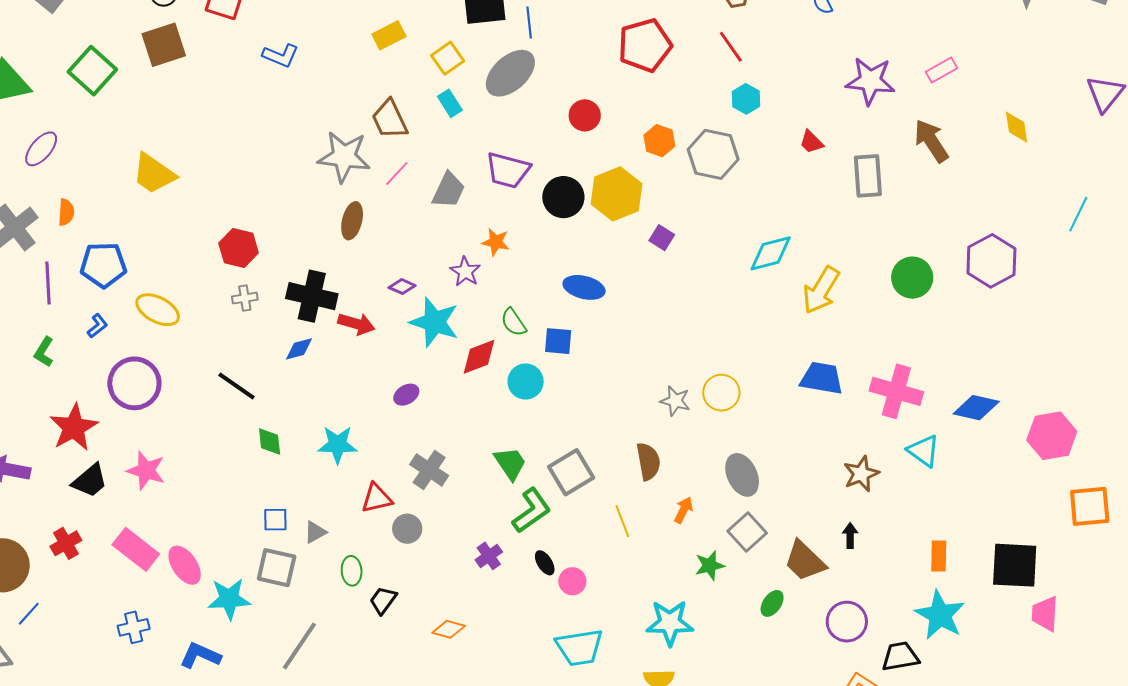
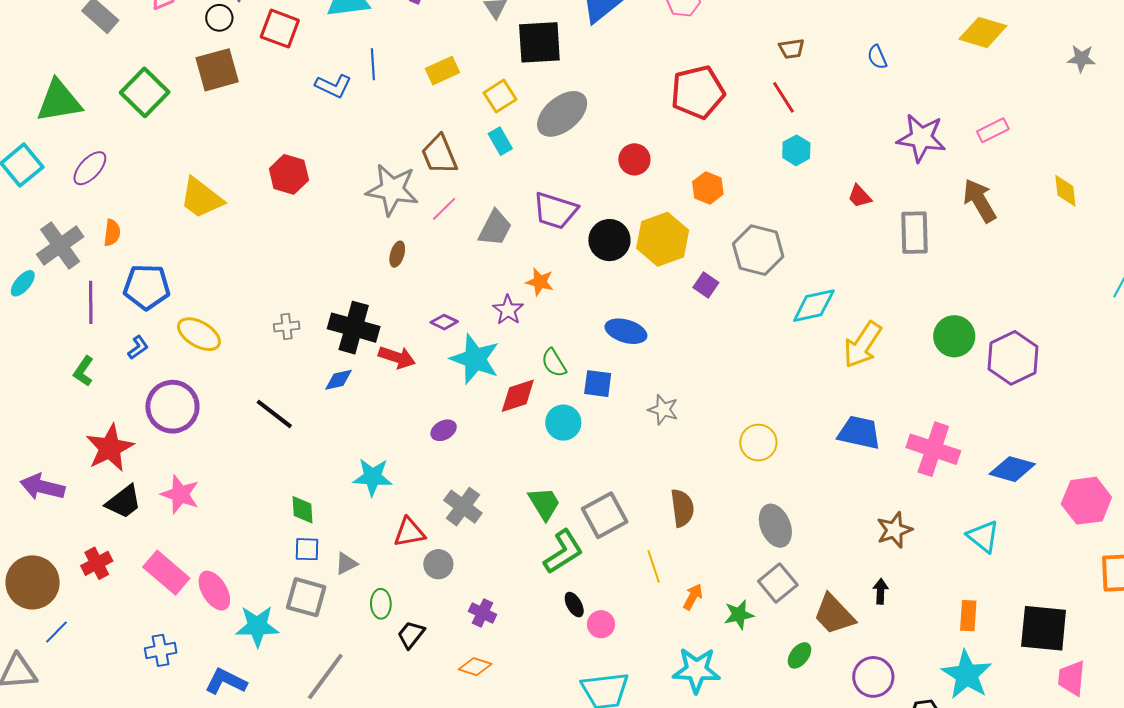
blue line: (529, 23) -> (373, 64), moved
gray hexagon: (713, 154) -> (758, 250), moved
brown ellipse: (352, 221) -> (397, 254), size x0.7
red hexagon: (239, 248) -> (289, 174), moved
purple hexagon: (991, 261) -> (1013, 358), moved
gray star: (675, 401) -> (663, 410), moved
green diamond: (270, 441) -> (302, 510), moved
cyan triangle: (924, 451) -> (983, 536), moved
orange arrow: (684, 510) -> (693, 597), moved
purple cross: (489, 556) -> (482, 613), moved, turned -32

